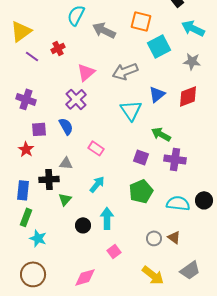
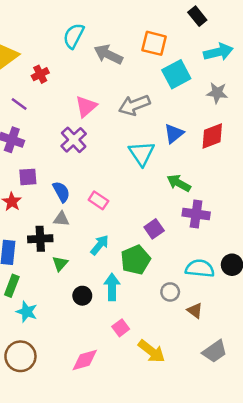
cyan arrow: (193, 28) -> (218, 52), turned 140
red cross: (58, 48) -> (40, 74), moved
purple line: (32, 56) -> (19, 104), moved
blue semicircle: (66, 126) -> (61, 192), moved
purple square: (141, 157) -> (154, 229), moved, turned 35
green pentagon: (141, 191) -> (136, 260), moved
gray circle: (154, 238) -> (170, 292), moved
yellow arrow: (153, 275) -> (152, 351), moved

